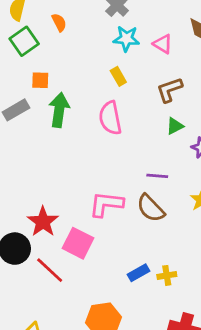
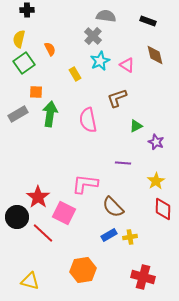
cyan star: (126, 39) -> (100, 61), turned -30
yellow rectangle: (118, 76) -> (75, 74), moved
brown L-shape: (169, 90) -> (117, 98), moved
brown semicircle: (151, 208) -> (113, 207), moved

